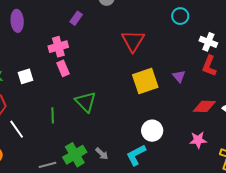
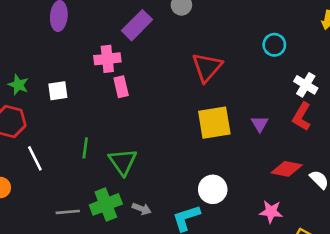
purple rectangle: (76, 18) -> (137, 25), size x1.6
pink rectangle: (63, 68) -> (121, 87), moved
green triangle: (86, 102) -> (123, 162), moved
gray arrow: (102, 154) -> (142, 209), turned -32

